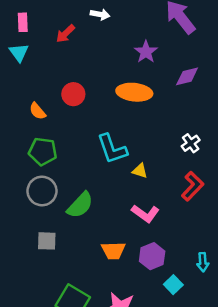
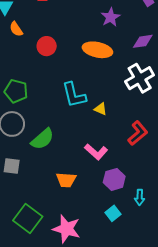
orange semicircle: (37, 111) -> (16, 29), moved
white cross: (191, 143) -> (140, 78), moved, size x1.8
yellow triangle: (140, 171) -> (101, 109), moved
purple hexagon: (152, 256) -> (114, 179), moved

